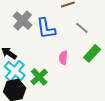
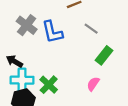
pink semicircle: (63, 58) -> (93, 84), moved, turned 32
cyan cross: (15, 71) -> (22, 80), turned -35

